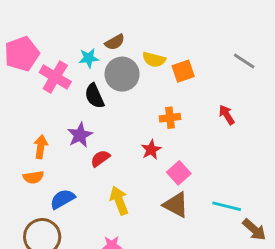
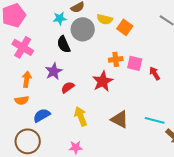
orange square: (183, 71) -> (125, 27), turned -35
pink cross: (55, 77) -> (23, 47), moved
red arrow: (227, 115) -> (155, 73), moved
red star: (151, 150) -> (103, 81), size x1.5
pink square: (179, 173) -> (135, 63), moved, turned -35

